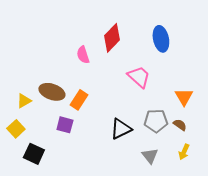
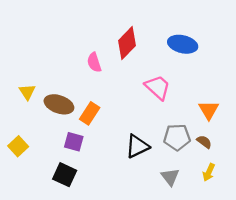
blue ellipse: (161, 39) -> (183, 44), turned -65
yellow triangle: (24, 101) -> (27, 92), moved, turned -35
black square: (34, 154) -> (65, 175), moved

